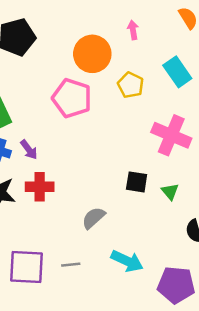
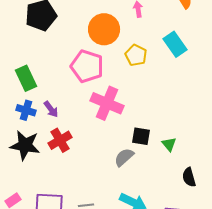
pink cross: (171, 135) -> (107, 103), moved
red cross: (40, 187) -> (60, 140), turned -30
gray semicircle: (93, 218) -> (124, 157), moved

